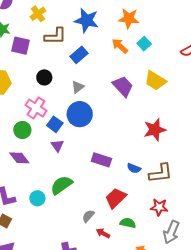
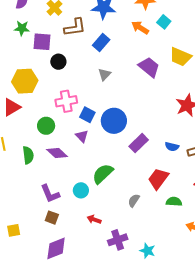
black circle: (44, 77) -> (58, 62), moved
pink cross: (36, 108) -> (66, 101), turned -35
blue circle: (80, 114) -> (114, 121), moved
green circle: (22, 130) -> (46, 126), moved
purple triangle: (57, 146) -> (82, 136), moved
purple rectangle: (101, 160) -> (139, 143), turned -54
red arrow: (103, 233) -> (94, 219), moved

